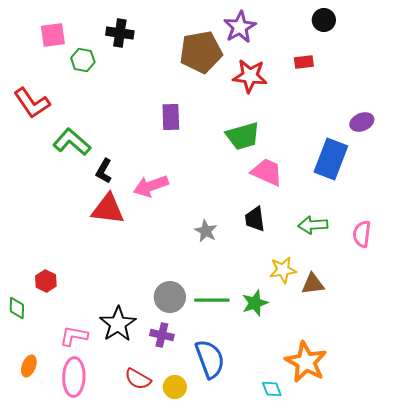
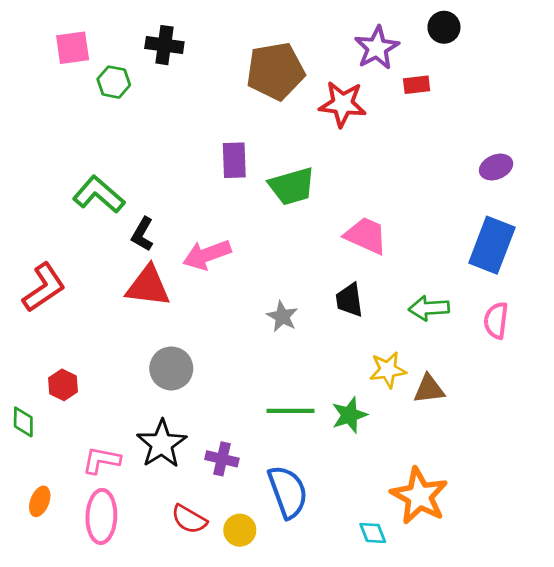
purple star: (240, 27) -> (377, 48), moved
red L-shape: (32, 103) -> (44, 288), moved, turned -90
green trapezoid: (243, 136) -> (292, 186), moved
blue rectangle: (331, 159) -> (492, 245), moved
gray circle: (170, 297) -> (171, 368), moved

